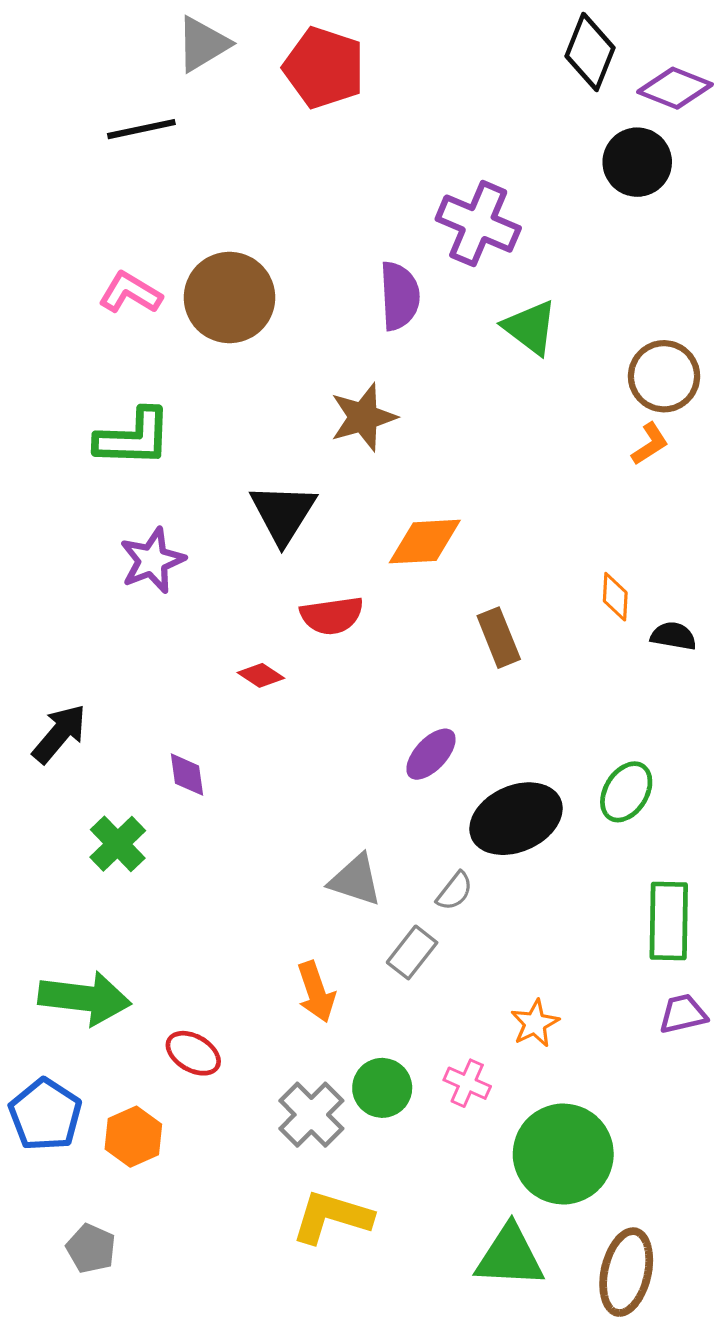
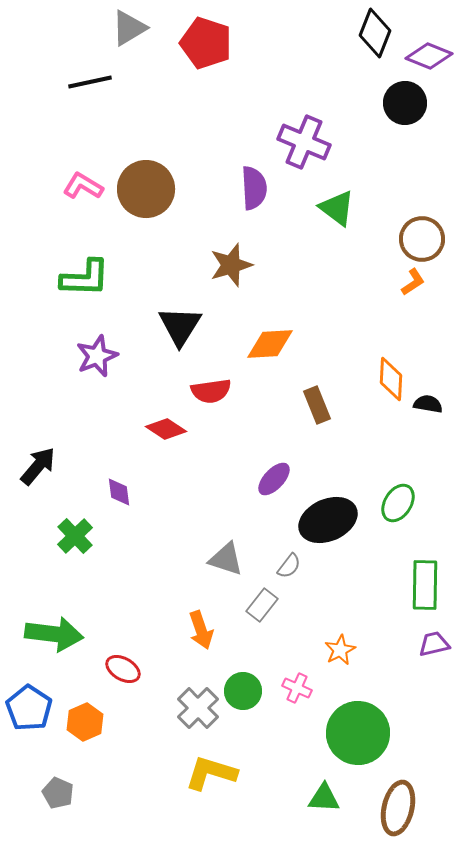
orange diamond: (615, 597) -> (391, 379), size x1.4
red diamond: (261, 675) -> (166, 429), size x1.4
green triangle: (510, 1256) -> (324, 798), size x0.7

